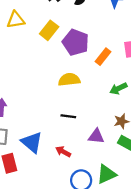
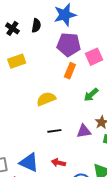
yellow rectangle: (49, 30) -> (17, 61), turned 48
purple pentagon: (76, 42) -> (69, 45), moved
purple triangle: (96, 136) -> (84, 131), moved

